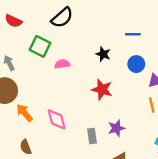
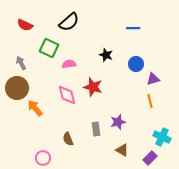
blue line: (133, 34) -> (133, 28), moved
red star: (102, 90) -> (93, 87), moved
pink diamond: (57, 119) -> (67, 95), moved
brown semicircle: (26, 147) -> (68, 139), moved

